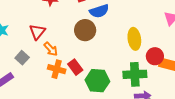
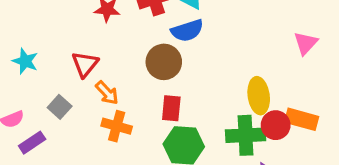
yellow ellipse: (134, 39) -> (259, 96), moved
red circle: (155, 56) -> (276, 125), moved
red rectangle: (75, 67) -> (171, 108), moved, turned 42

